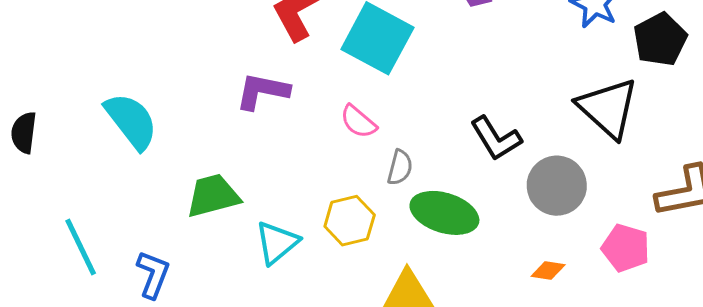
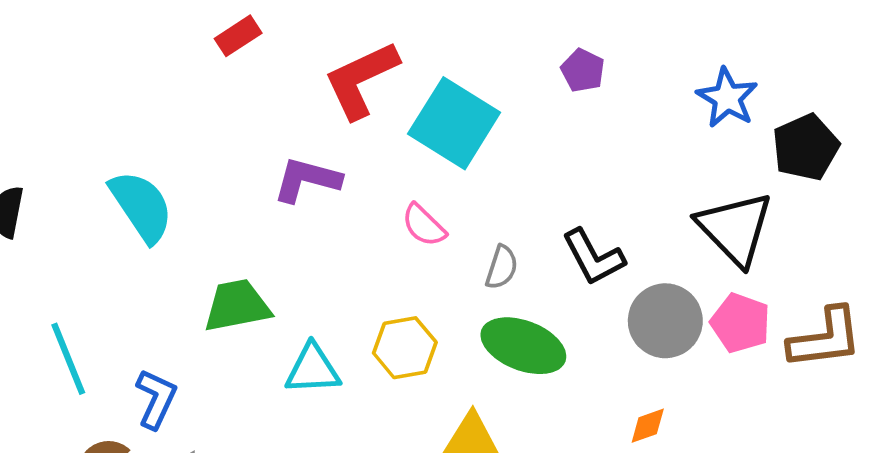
gray semicircle: (400, 167) -> (502, 267), moved
cyan triangle: (277, 243) -> (313, 369), turned 33
pink pentagon: (626, 248) -> (740, 323), moved
orange diamond: (548, 271) -> (648, 426), turned -32

